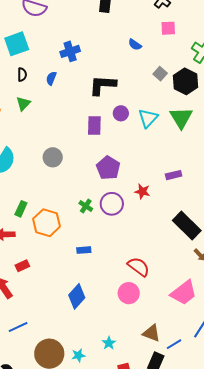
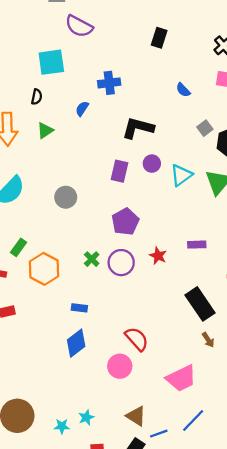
black semicircle: (22, 75) -> (37, 97), moved
blue diamond: (77, 296) -> (76, 343), moved
cyan star: (78, 355) -> (62, 426), moved

